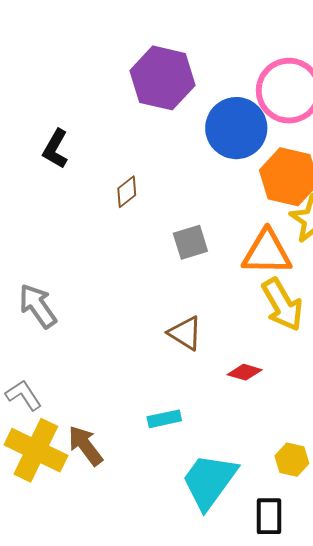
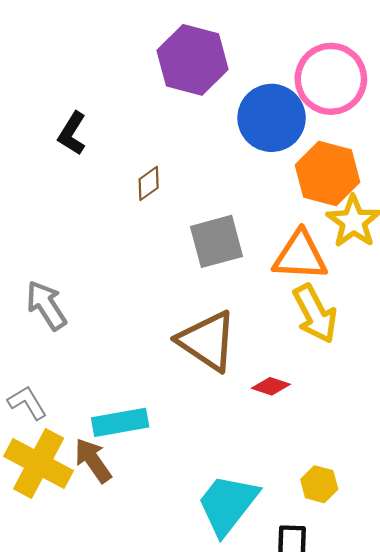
gray square: (190, 242) -> (217, 241), size x1.4
brown triangle: (185, 333) -> (207, 341), size x1.6
cyan rectangle: (164, 419) -> (120, 422), moved, size x1.5

